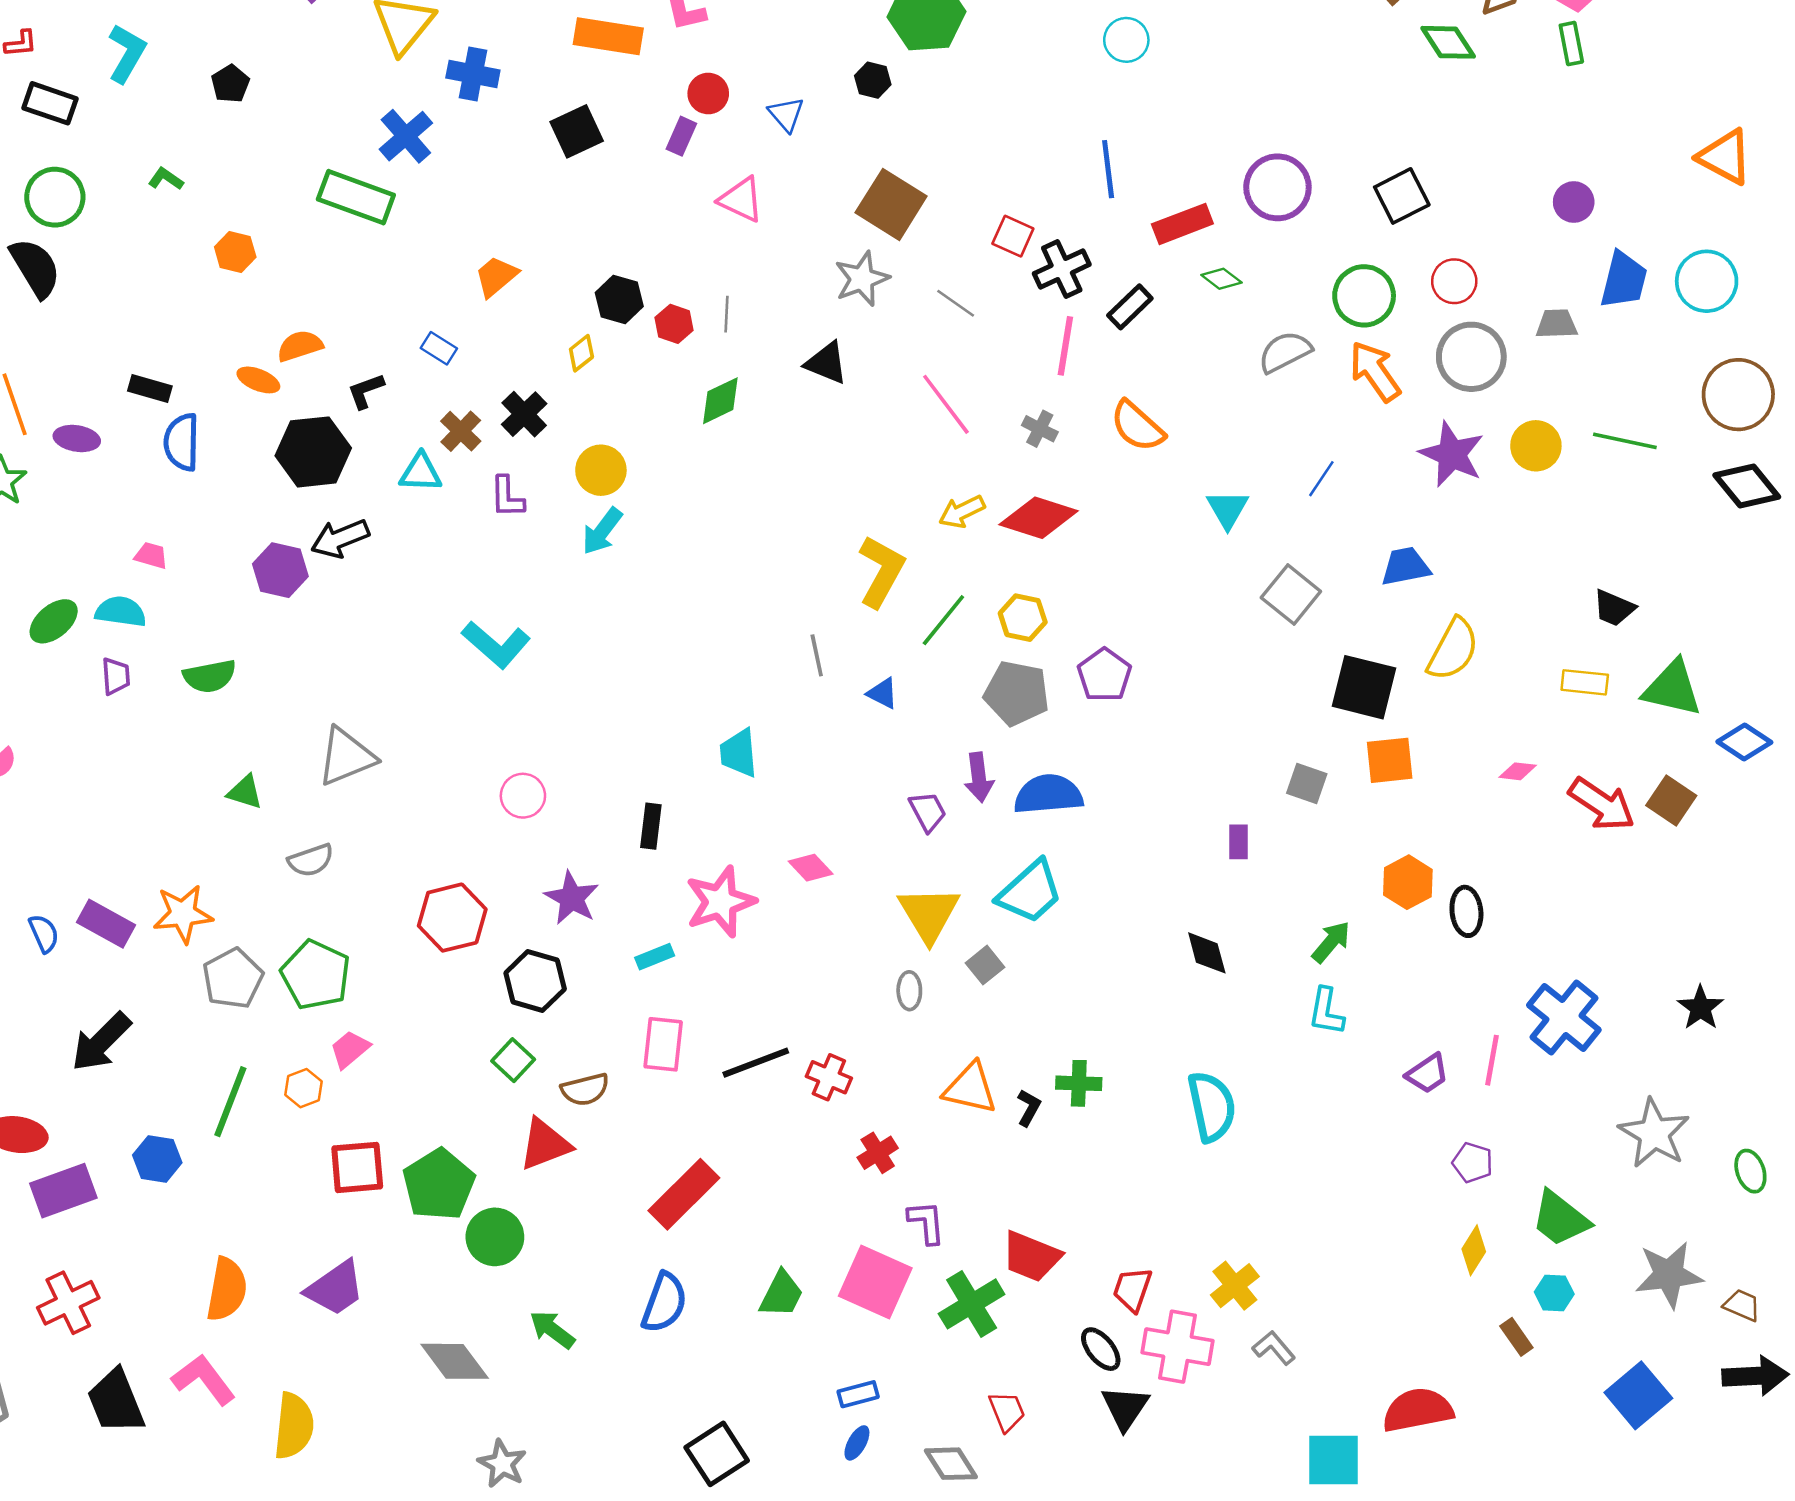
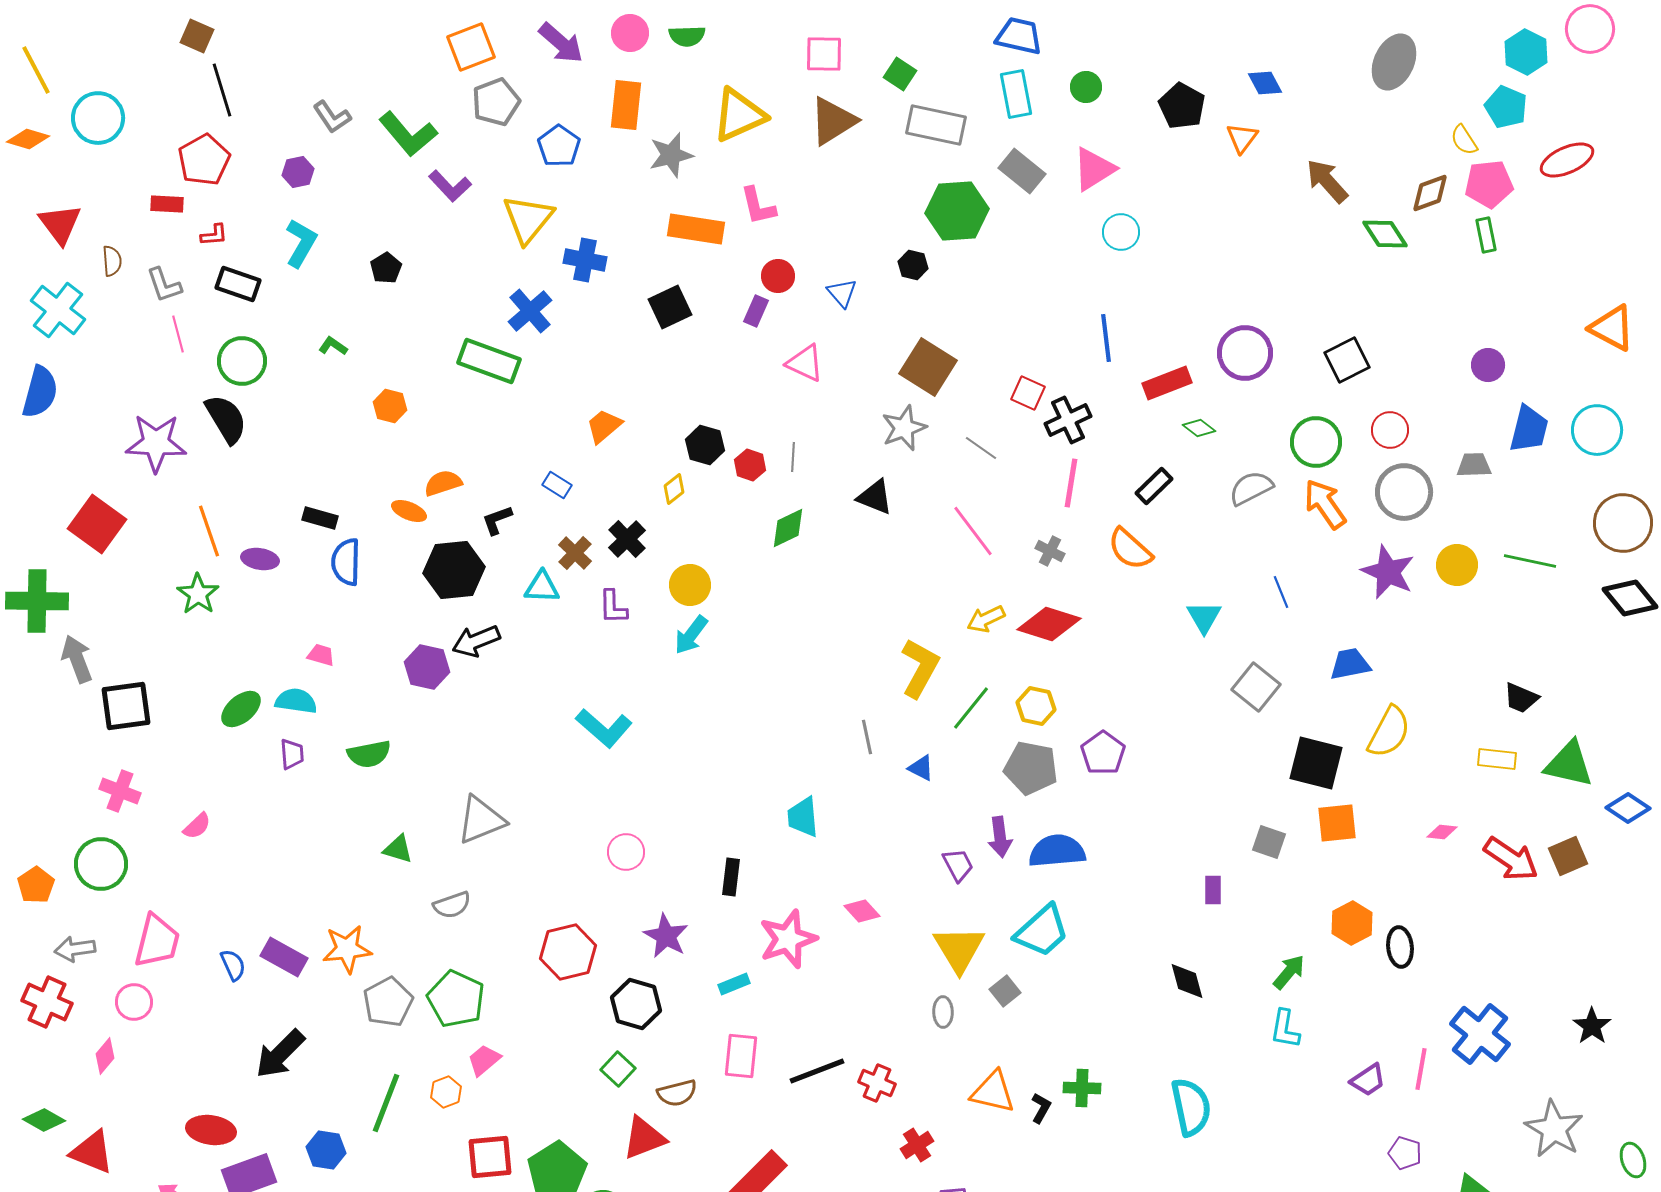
black rectangle: (1130, 307) -> (1154, 486), moved
blue line: (1321, 479) -> (1281, 592), turned -56
brown square: (1671, 801) -> (1568, 856), turned 33

